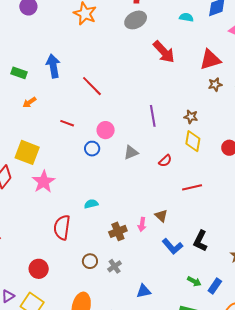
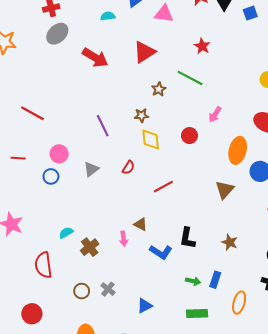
brown star: (215, 84) -> (159, 89), moved
brown cross: (118, 231) -> (90, 247), moved

